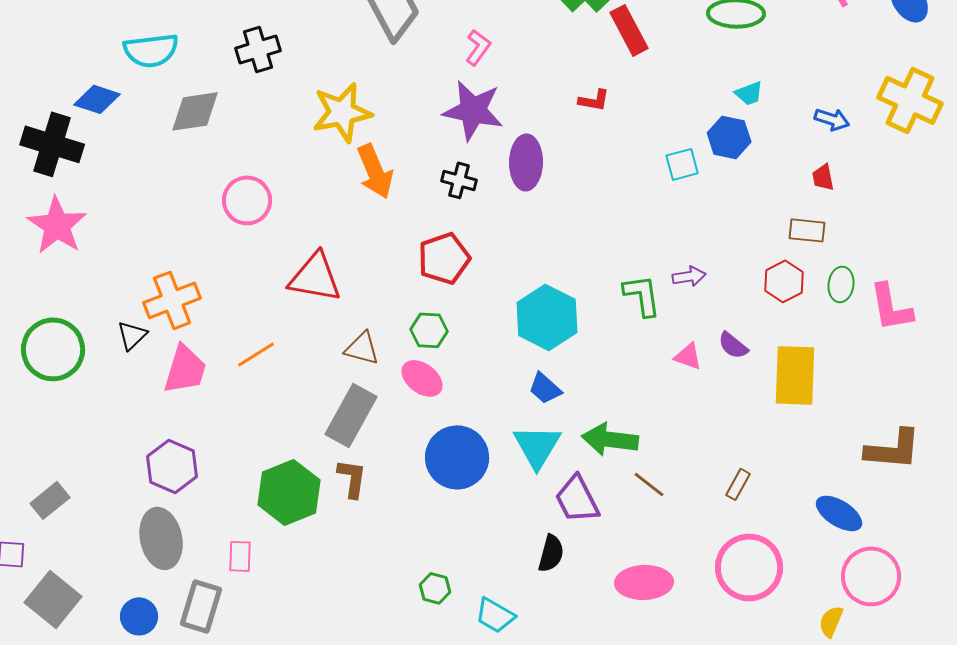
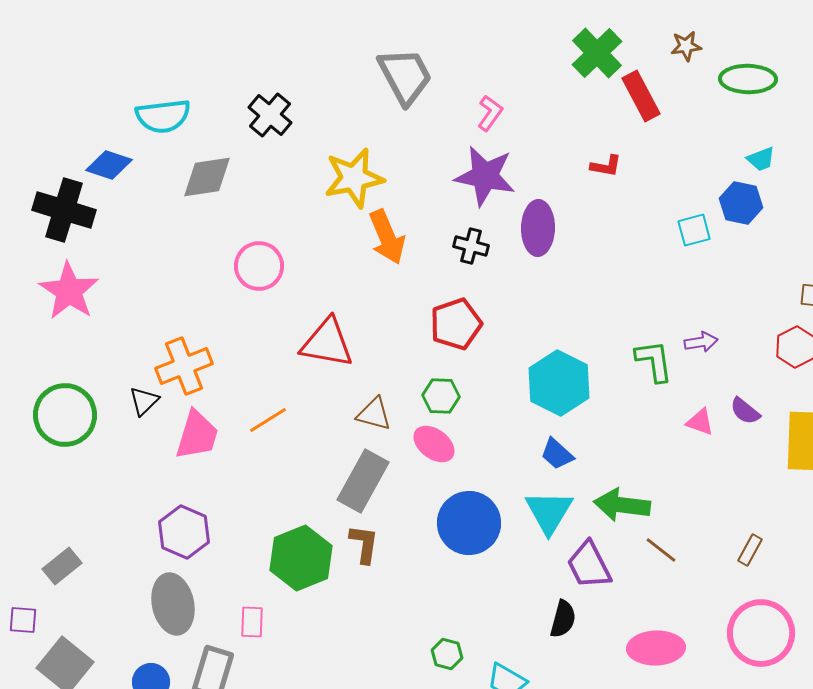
black cross: (258, 49) -> (270, 115), turned -33

